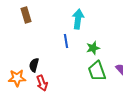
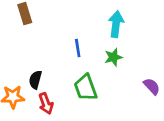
cyan arrow: (78, 19) -> (116, 24), moved
green trapezoid: (97, 71) -> (86, 88), moved

